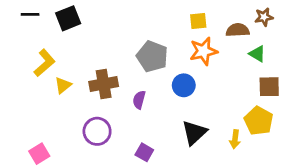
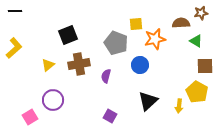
black line: (30, 14) -> (15, 11), moved
black square: (68, 18) -> (68, 35), moved
yellow square: (198, 21) -> (136, 24), moved
yellow L-shape: (44, 63) -> (14, 48), moved
purple circle: (97, 131) -> (53, 100), moved

